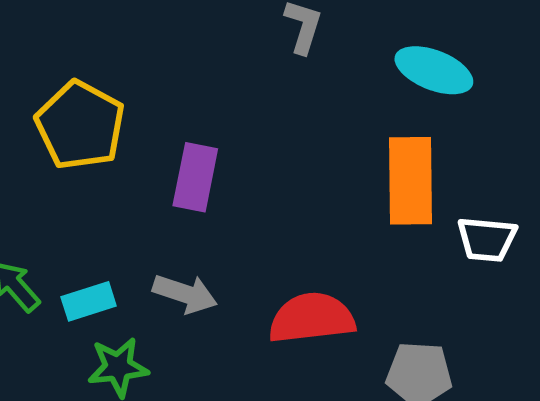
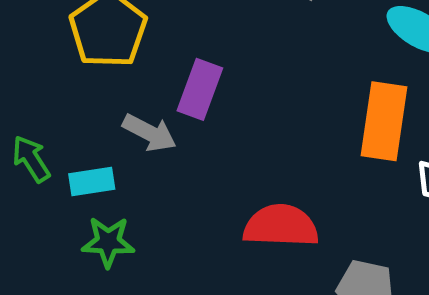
gray arrow: (185, 294) -> (149, 133), moved

